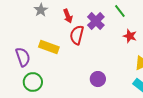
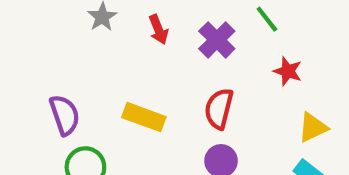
red semicircle: (77, 35) -> (219, 109), moved
yellow rectangle: (49, 47) -> (144, 117), moved

